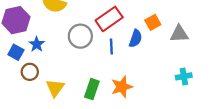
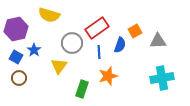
brown circle: (30, 72) -> (19, 78), moved
cyan cross: (184, 76) -> (162, 78), size x1.6
orange star: (122, 87) -> (108, 76), moved
yellow triangle: (55, 88) -> (59, 66), moved

